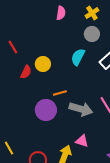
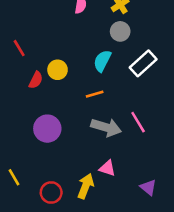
orange line: (60, 93) -> (95, 94), moved
purple circle: (46, 110) -> (47, 129), moved

